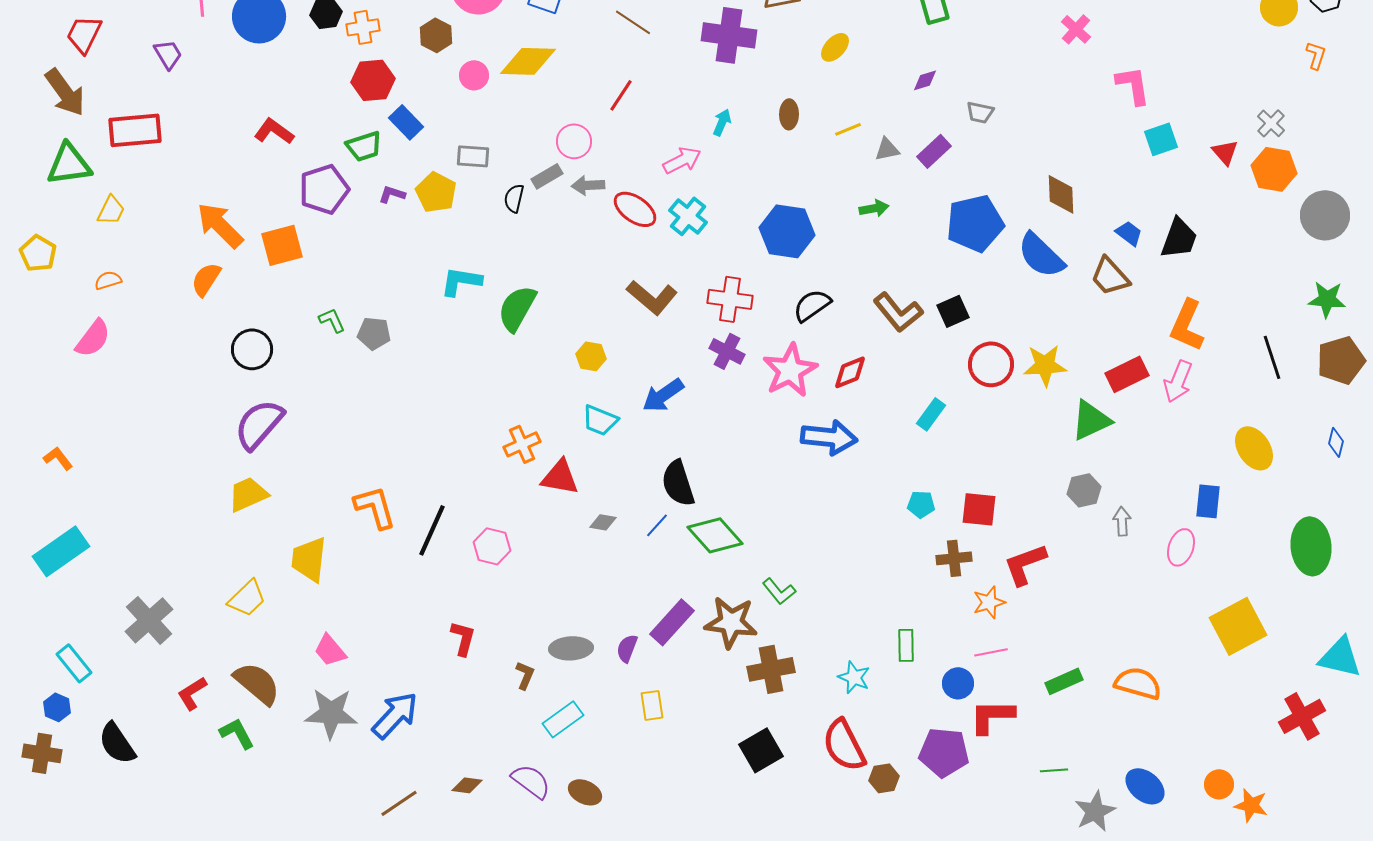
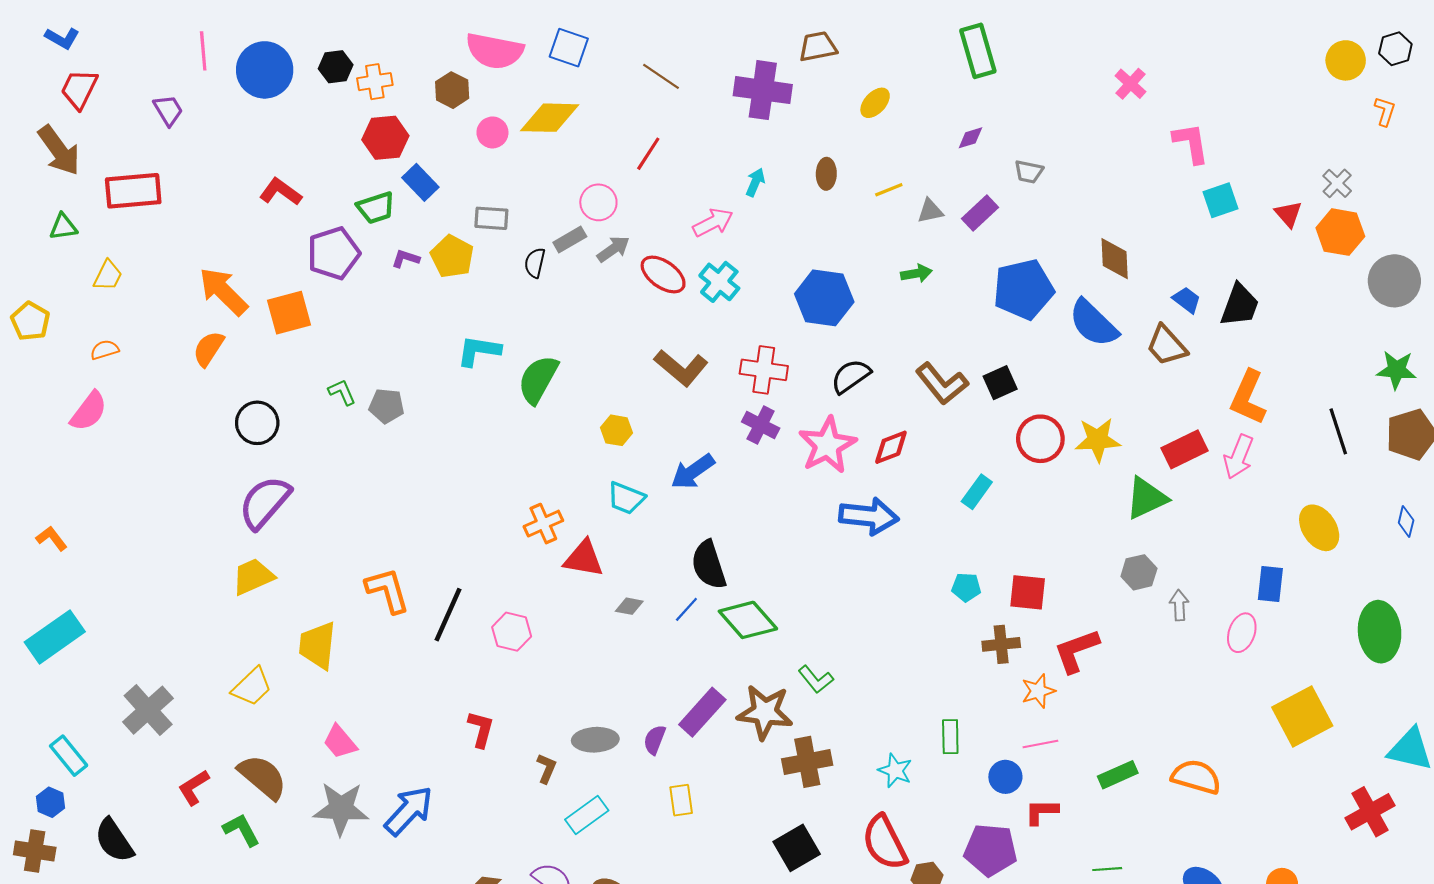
green triangle: (69, 164) -> (63, 227), size x0.6
gray arrow: (588, 185) -> (613, 249), turned 148
red L-shape: (992, 716) -> (1041, 812), size x0.7

